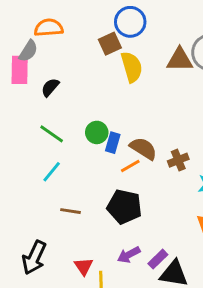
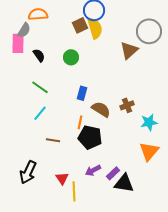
brown triangle: (180, 60) -> (129, 50), moved, turned -42
yellow semicircle: (132, 67) -> (95, 28), moved
black semicircle: (50, 87) -> (39, 55), turned 104
green circle: (97, 132) -> (71, 57), moved
brown semicircle: (143, 148) -> (101, 109), moved
orange line: (130, 166) -> (80, 122), moved, turned -48

